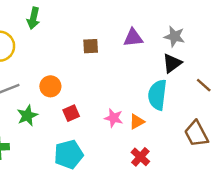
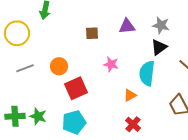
red square: (71, 113) -> (76, 88), size x1.6
green star: (27, 116) -> (38, 116), moved, turned -30
pink star: (114, 118) -> (111, 64), moved

